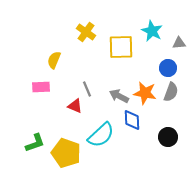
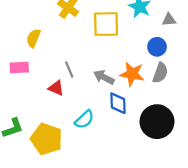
cyan semicircle: (101, 135) -> (84, 119), size x0.7
black circle: (168, 137) -> (157, 122), size x1.6

